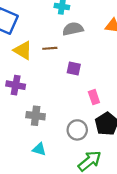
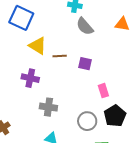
gray semicircle: (73, 29) -> (85, 26), turned -120
brown line: (50, 48) -> (60, 56), moved

